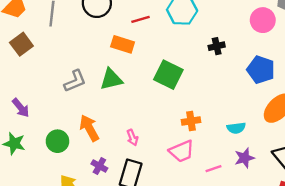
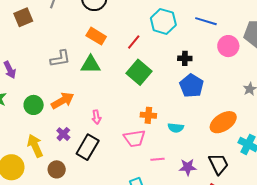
red line: (141, 19) -> (134, 42), moved, turned -49
orange rectangle: (123, 44) -> (96, 36), moved
blue pentagon: (261, 70) -> (192, 86), moved
orange arrow: (89, 128) -> (63, 101), turned 75
cyan semicircle: (236, 128) -> (176, 128), moved
purple star: (244, 158) -> (188, 167), moved

